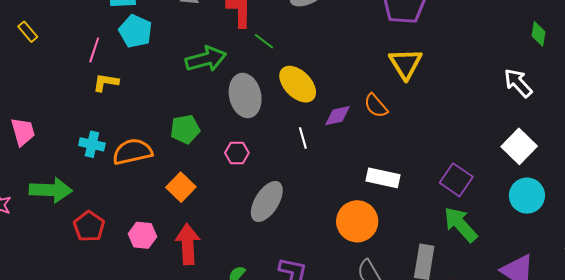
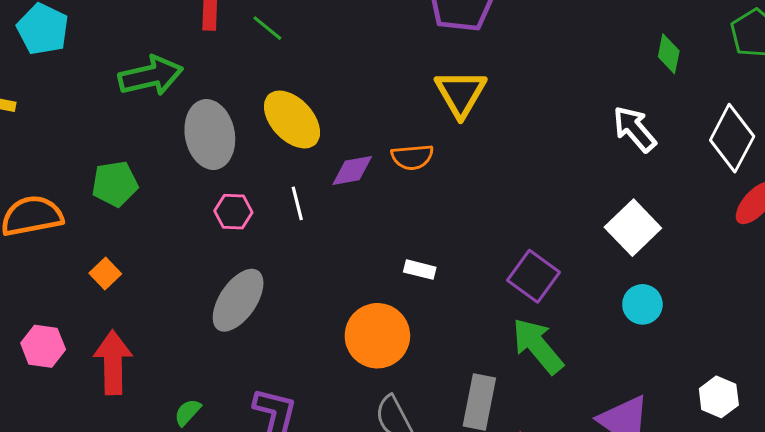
green line: (264, 41) -> (267, 28), moved
orange semicircle: (376, 106) -> (412, 157), turned -56
pink hexagon: (237, 153) -> (233, 212), moved
white rectangle: (383, 178) -> (420, 270), size x0.6
orange square: (181, 187) -> (105, 273), size x0.7
cyan circle: (527, 196) -> (642, 304), size x0.7

